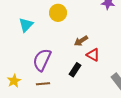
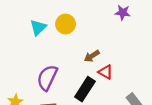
cyan triangle: (26, 25) -> (38, 27), moved
black rectangle: (75, 70) -> (85, 89), size x1.5

